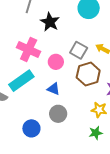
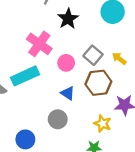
blue triangle: (54, 89) -> (68, 93), moved
blue circle: (31, 128) -> (25, 139), moved

